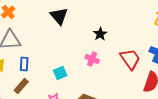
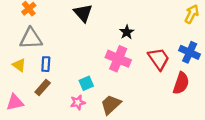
pink cross: (92, 59) -> (118, 59), size x1.6
cyan square: (60, 73) -> (86, 83), moved

